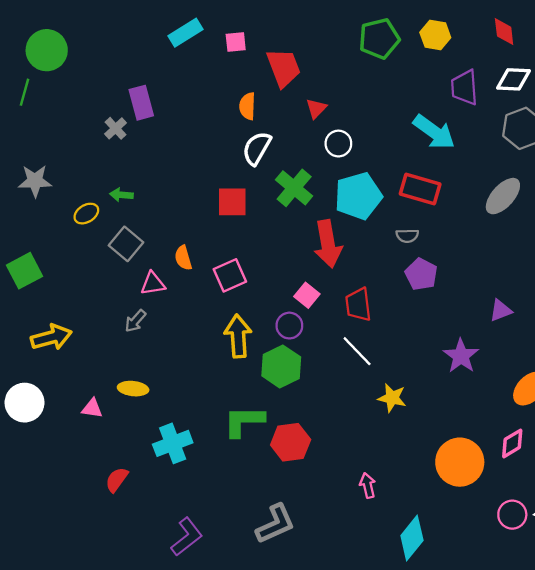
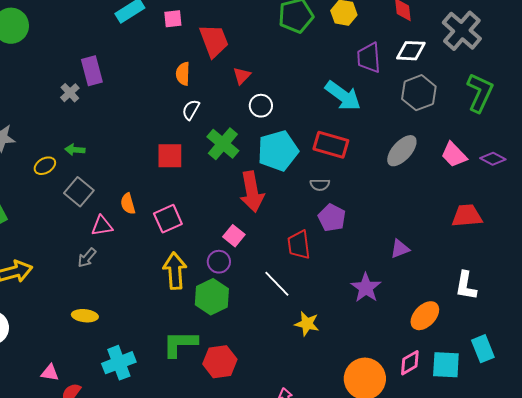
white semicircle: (257, 148) -> (191, 110), size x0.7
red trapezoid: (358, 305) -> (299, 245), moved
pink triangle: (92, 408) -> (50, 373), moved

